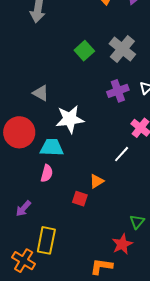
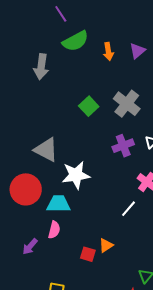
gray triangle: (41, 93) -> (46, 150), size x1.5
orange triangle: (97, 181) -> (106, 245), moved
purple arrow: (23, 209) -> (30, 247), moved

